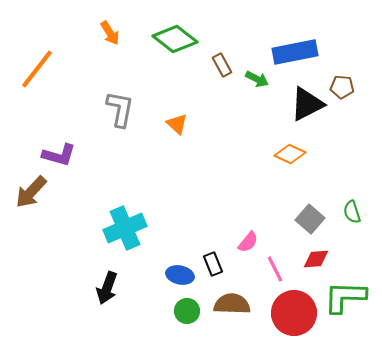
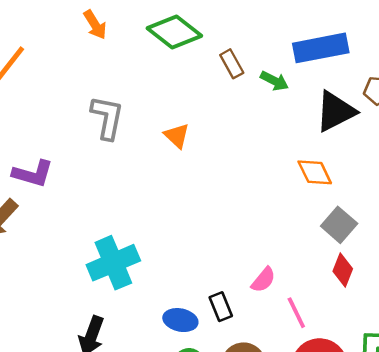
orange diamond: (290, 154) -> (315, 172), turned 40
gray square: (310, 219) -> (339, 225), moved
red diamond: (316, 259) -> (343, 270), moved, turned -64

